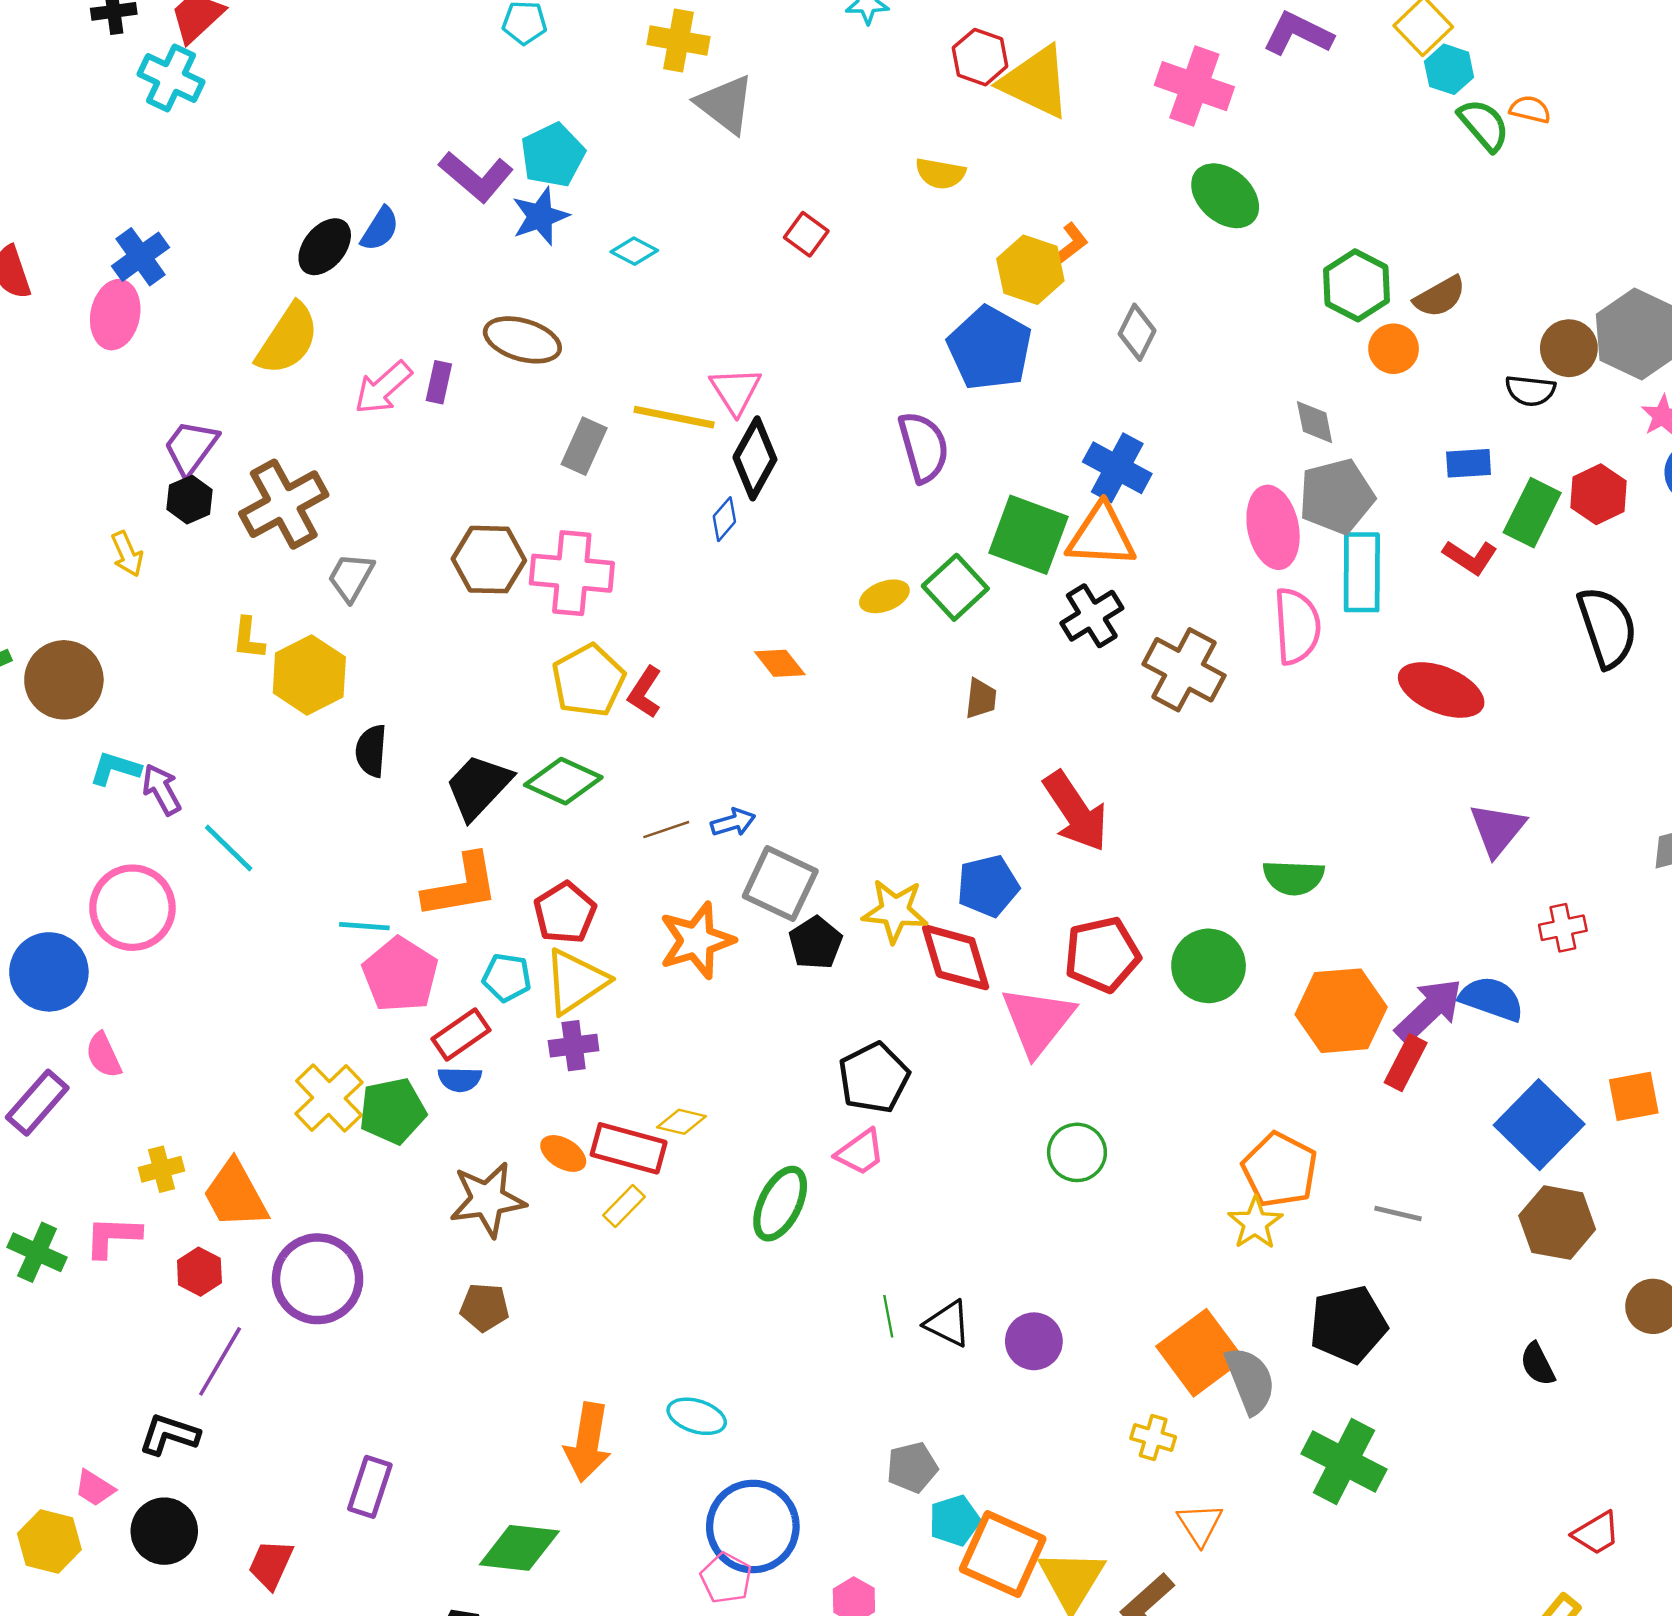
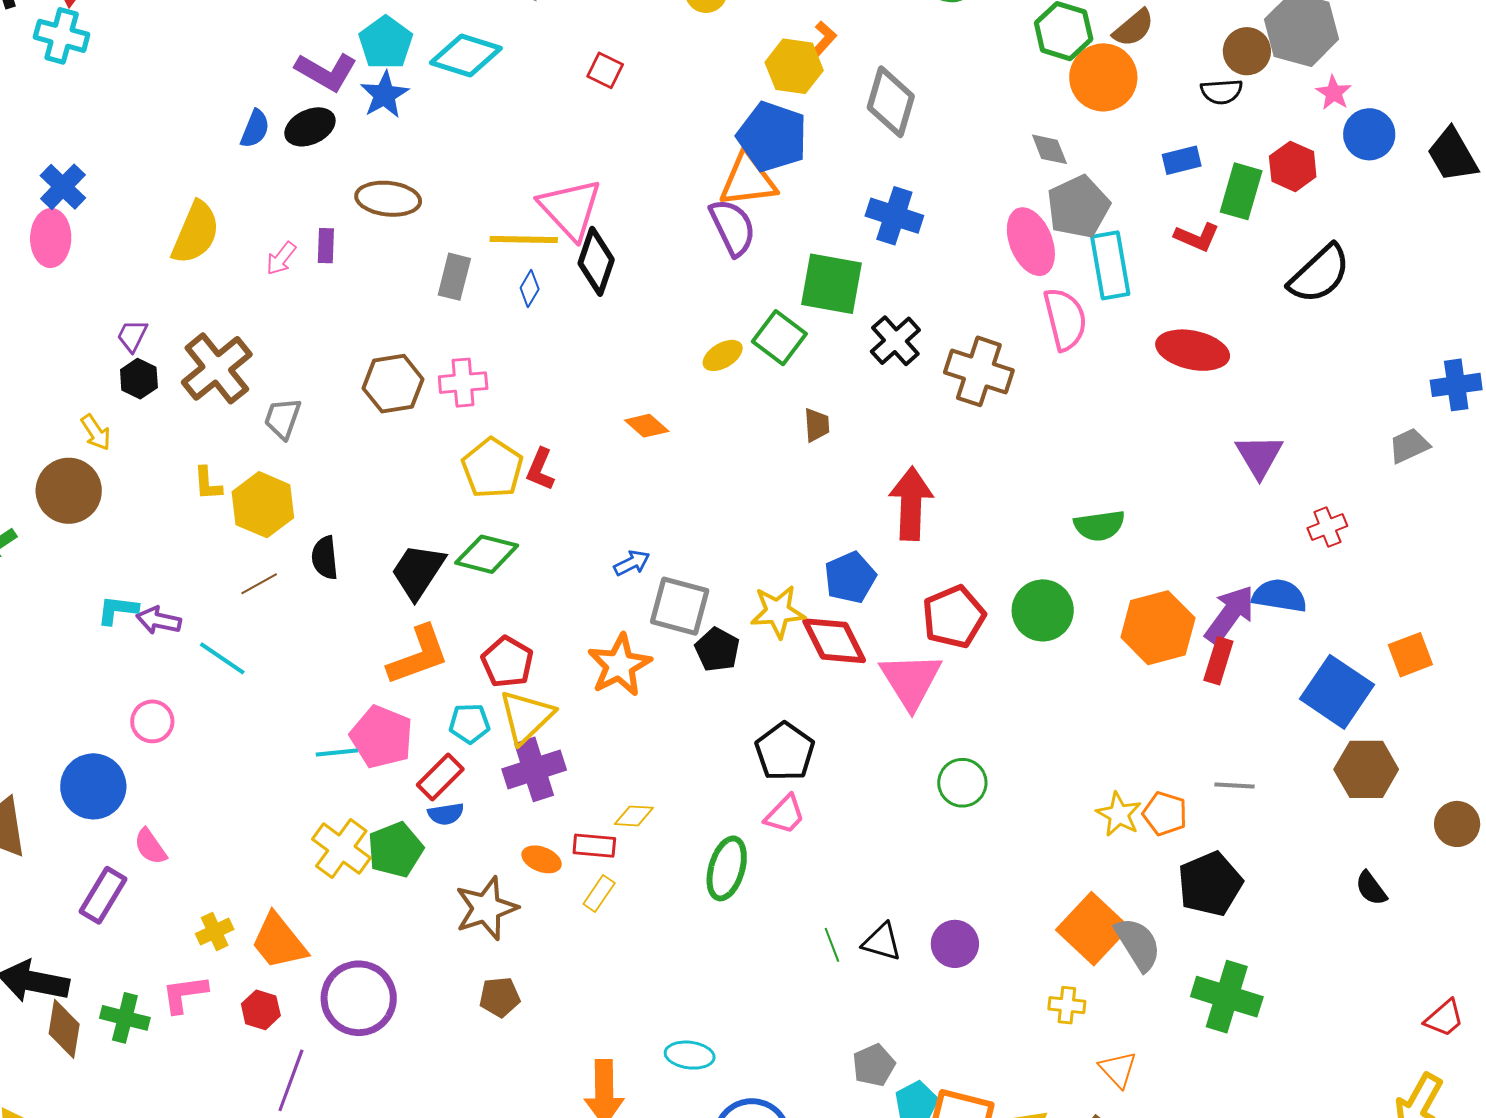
black ellipse: (325, 247) -> (310, 127), moved, turned 36
cyan diamond: (634, 251) -> (466, 55), moved, size x1.8
gray diamond: (1137, 332) -> (891, 102), size x1.5
orange circle: (1394, 349) -> (1103, 77), size x1.6
pink arrow: (383, 388) -> (281, 258), size x0.7
pink triangle: (736, 391) -> (570, 209), size x1.5
purple trapezoid: (191, 447) -> (132, 336), size x0.7
blue diamond: (724, 519) -> (530, 288), moved
orange triangle: (1101, 536) -> (748, 180), moved
pink cross: (572, 573) -> (463, 383), size x0.7
black semicircle: (1607, 627) -> (1319, 274), turned 76
brown circle: (64, 680) -> (69, 491), moved
purple arrow: (162, 790) -> (159, 620), turned -39
red arrow: (1076, 811) -> (911, 504), turned -134
brown line: (666, 830) -> (259, 584), moved
pink circle: (132, 908) -> (152, 721), size x0.6
cyan line: (364, 926) -> (337, 753), moved
purple cross: (574, 1046) -> (534, 769), size x1.5
red rectangle: (629, 1148) -> (594, 846), size x0.7
orange pentagon: (1280, 1170) -> (1165, 814), moved, size x0.7

